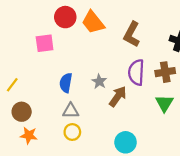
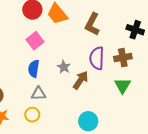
pink square: (45, 43) -> (35, 41), moved, turned -30
yellow circle: (72, 132) -> (32, 115), moved

